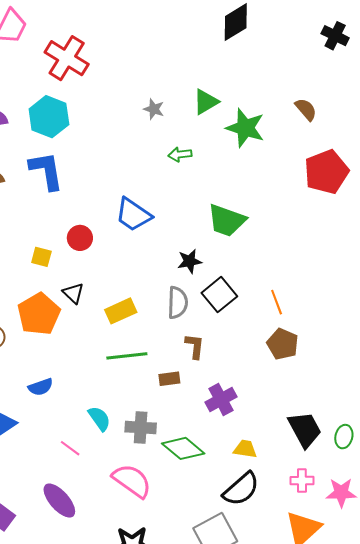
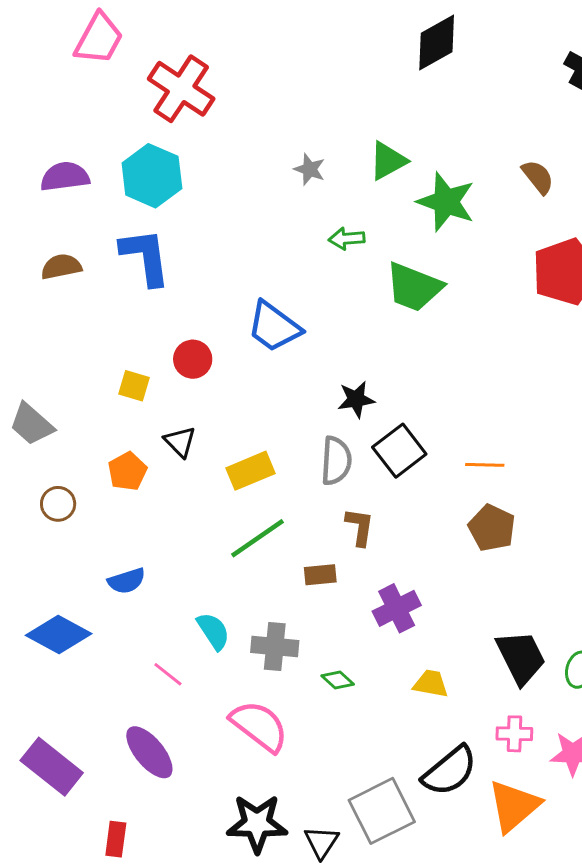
green trapezoid: (227, 220) -> (414, 287), moved
orange line: (277, 302) -> (485, 465), turned -70
orange pentagon: (39, 314) -> (127, 471), size x0.6
green line: (127, 356) -> (258, 538), turned -30
green diamond: (183, 448) -> (338, 680), size x0.5
black semicircle: (241, 489) -> (450, 771), moved

